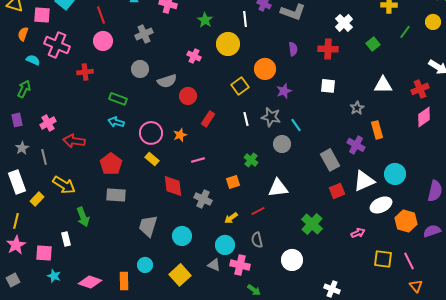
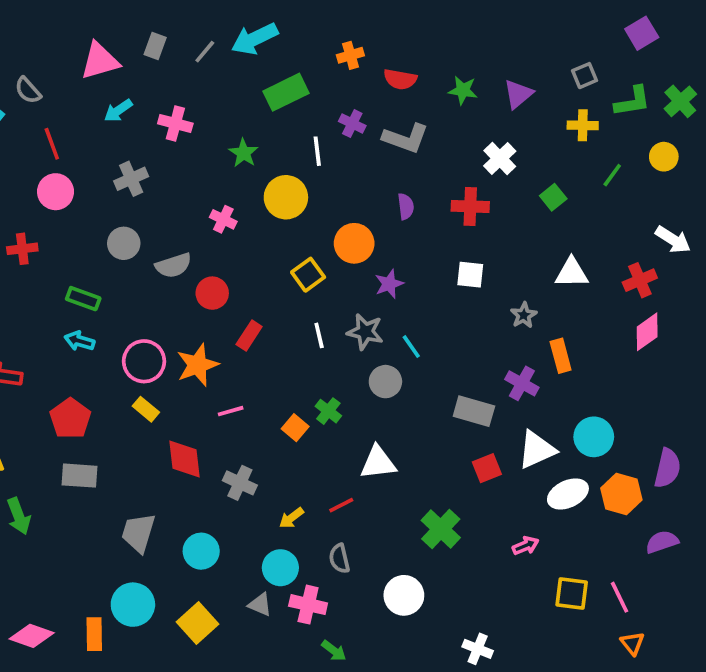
orange star: (180, 135) -> (197, 365), size x1.6
gray rectangle: (330, 160) -> (474, 411), turned -45
orange square: (233, 182) -> (295, 428), moved, turned -32
orange hexagon: (406, 221) -> (621, 494), moved
cyan circle: (145, 265) -> (133, 605), size x1.5

